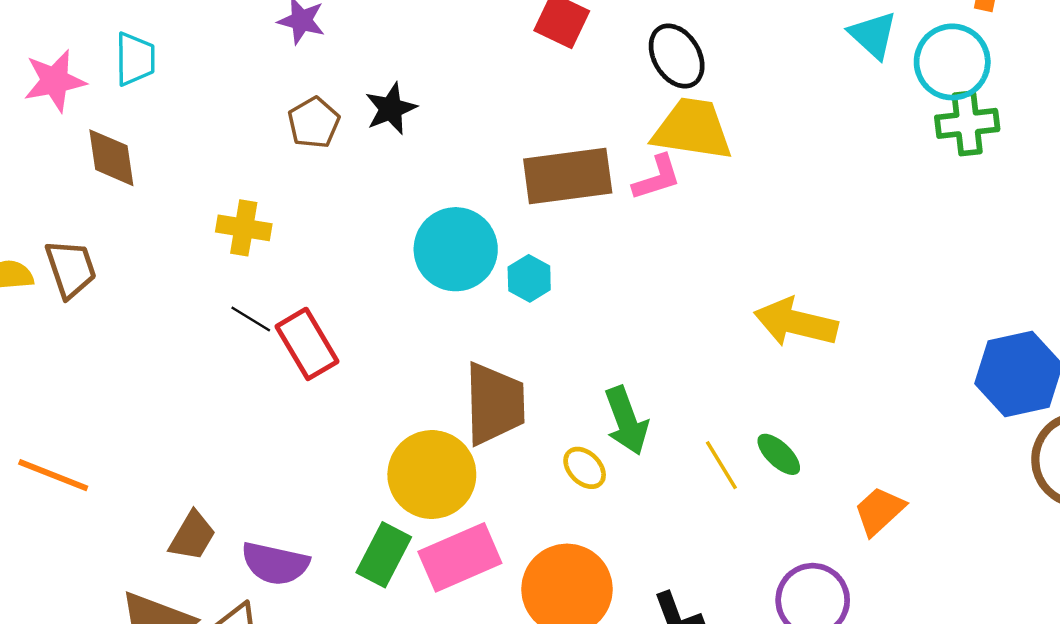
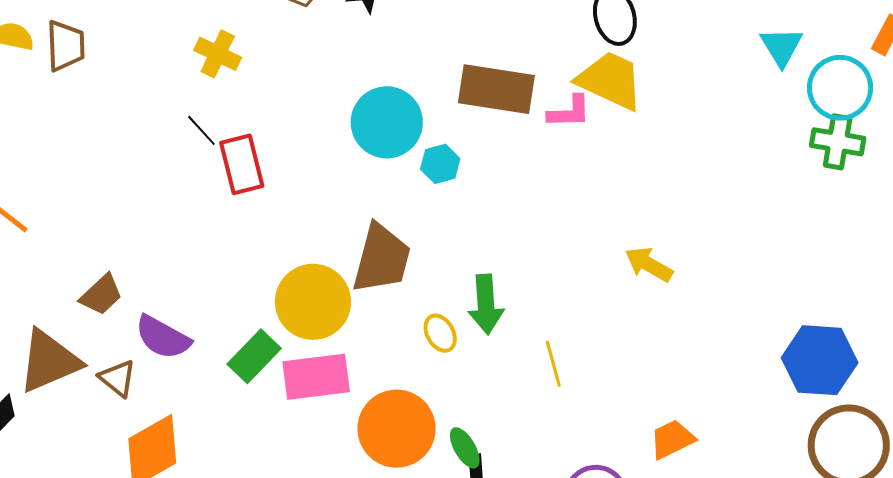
yellow arrow: (796, 322) -> (649, 264), size x0.7
green ellipse: (779, 454) -> (465, 448), moved

